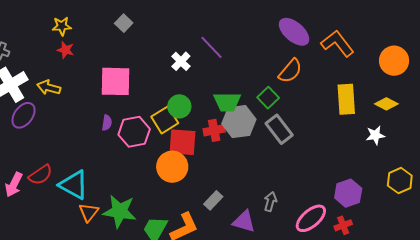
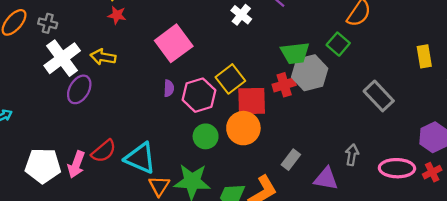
pink square: (116, 81) -> (174, 43), turned -32
yellow rectangle: (346, 99) -> (424, 56), moved, size x0.7
green circle: (179, 106) -> (206, 136), moved
gray rectangle: (279, 129) -> (379, 96), moved
pink ellipse: (311, 218) -> (397, 168), turned 48

